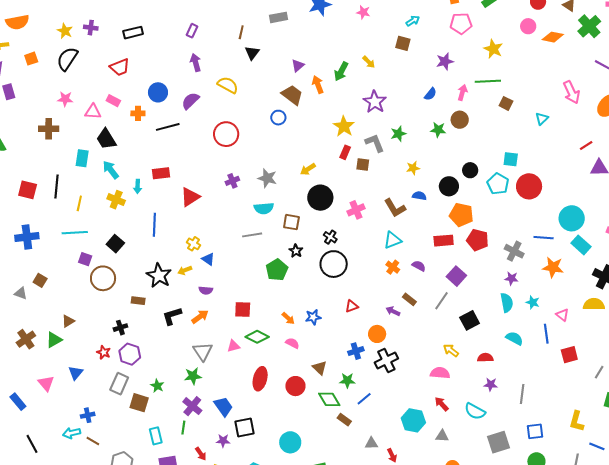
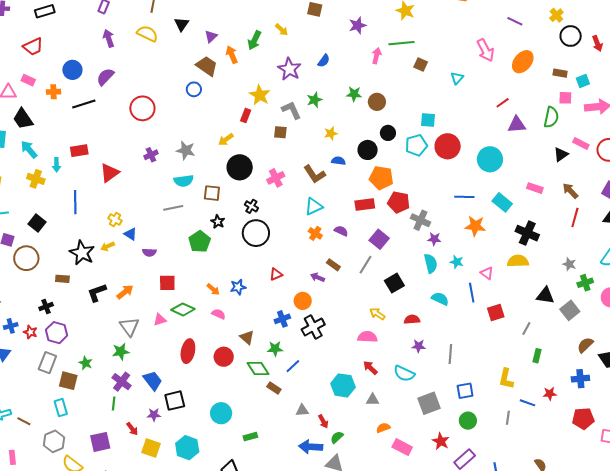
black triangle: (252, 53) -> (182, 24), moved
yellow semicircle: (228, 85) -> (147, 34), moved
blue semicircle: (430, 94) -> (324, 61), moved
brown circle: (460, 120) -> (377, 102), moved
red rectangle: (345, 152) -> (246, 115), moved
cyan pentagon: (498, 184) -> (416, 145), turned 30
cyan circle: (572, 218) -> (490, 159), moved
gray cross: (514, 251) -> (420, 220), moved
purple semicircle: (206, 290) -> (149, 252), moved
blue cross: (88, 415) -> (11, 326), moved
cyan rectangle: (156, 436) -> (61, 408), moved

